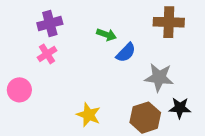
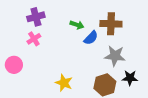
brown cross: (169, 22) -> (111, 24), moved

